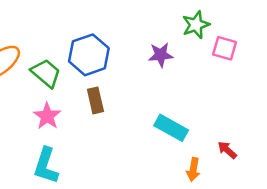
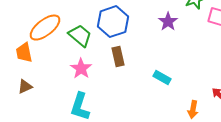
purple star: (161, 55) -> (168, 22), turned -30
cyan rectangle: (171, 128) -> (162, 78), moved, size x0.7

